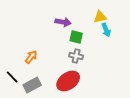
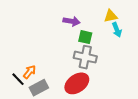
gray cross: (76, 56) -> (85, 57), size x1.5
orange arrow: (31, 57) -> (29, 72), moved

